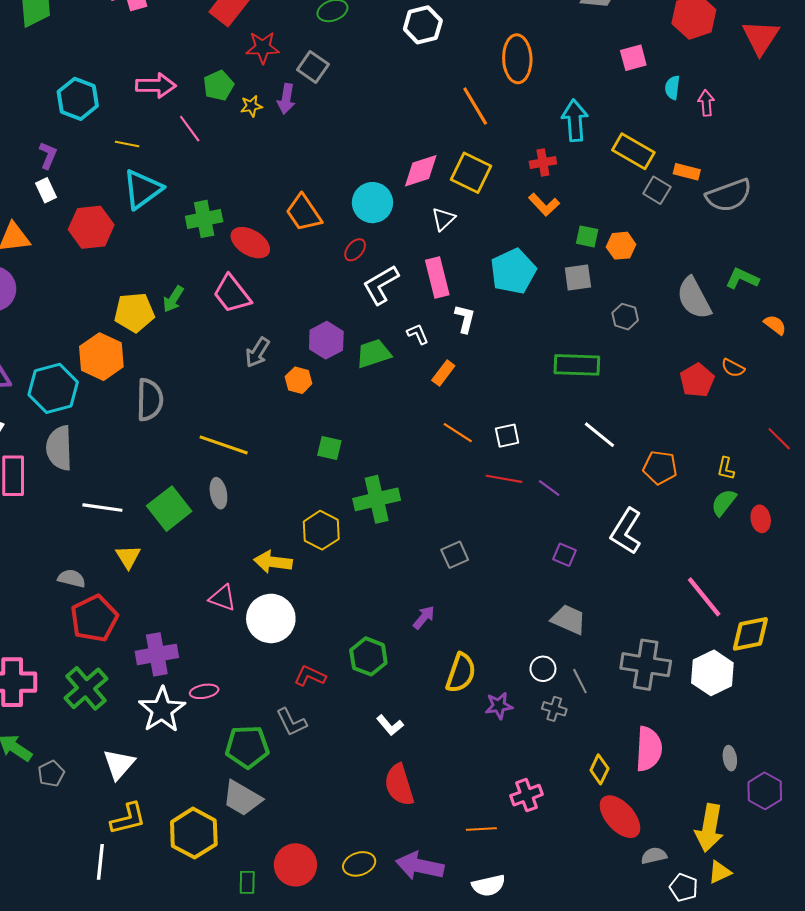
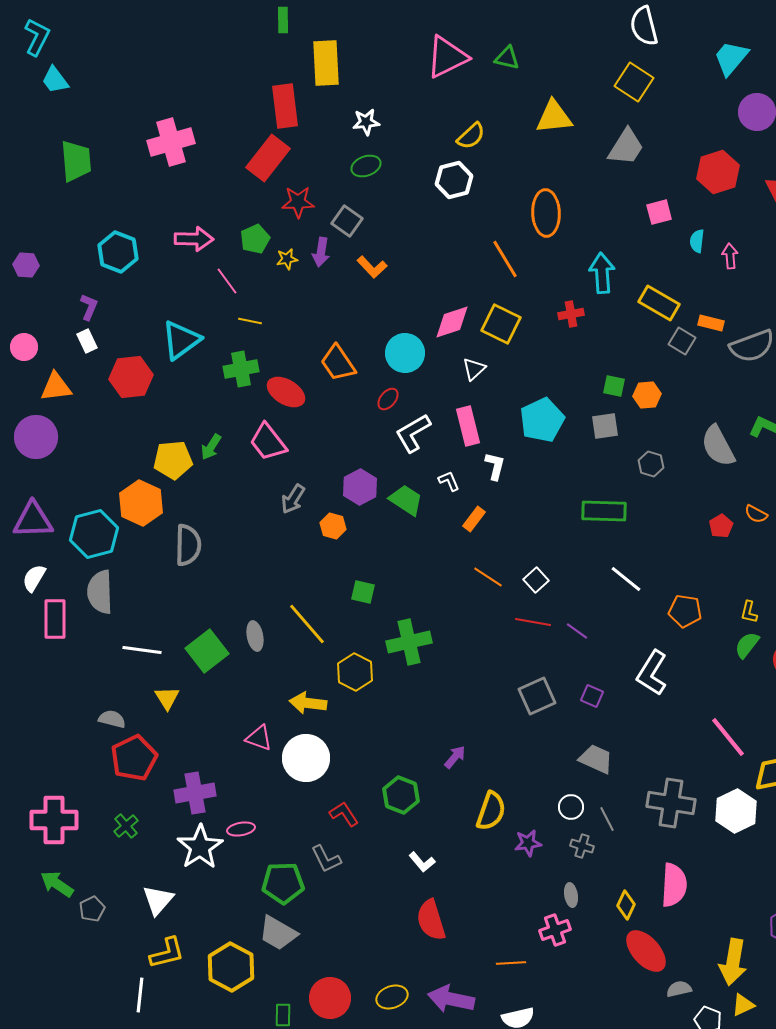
yellow line: (127, 144) -> (250, 321), moved
orange L-shape: (544, 205) -> (372, 267), moved
green trapezoid: (374, 354) -> (406, 500), turned 51
red pentagon: (697, 380) -> (721, 526), size x0.7
white square: (507, 436) -> (536, 580), turned -30
yellow line: (224, 445) -> (307, 624), moved, turned 30
gray square: (455, 555) -> (537, 696), moved, size x1.4
red L-shape: (310, 676) -> (344, 814), turned 32
green cross: (86, 688) -> (126, 826), size x0.6
gray ellipse: (730, 758) -> (571, 895), moved

